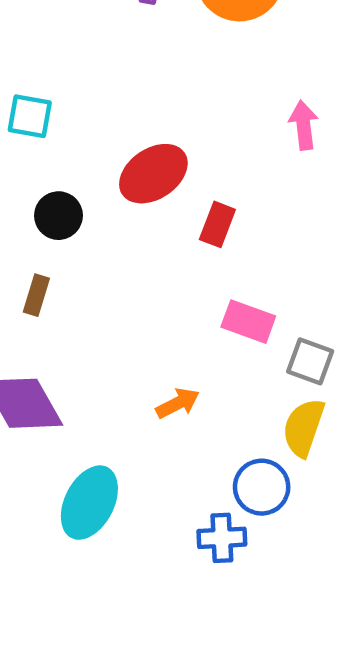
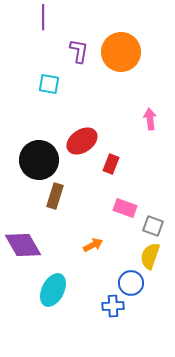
cyan square: (30, 116) -> (49, 84), moved
black circle: (58, 216) -> (39, 160), size x1.8
brown rectangle: (36, 295) -> (55, 196), moved, size x1.4

